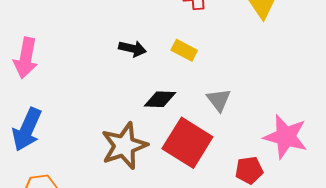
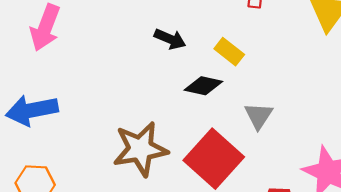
black diamond: (160, 99) -> (203, 86), moved
blue arrow: (27, 129) -> (32, 110), turned 45

